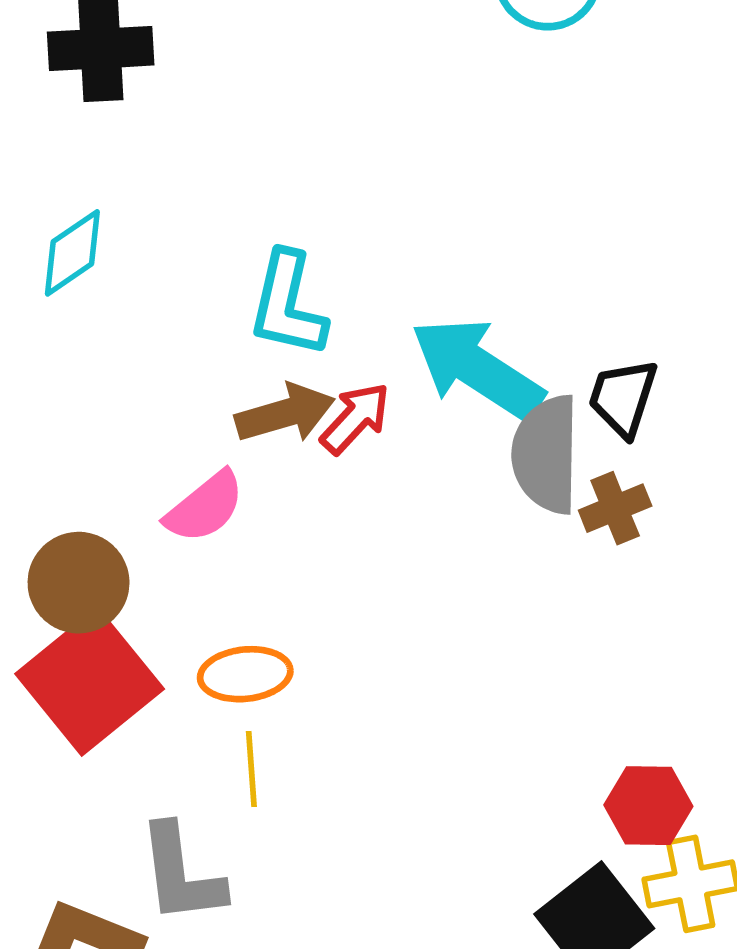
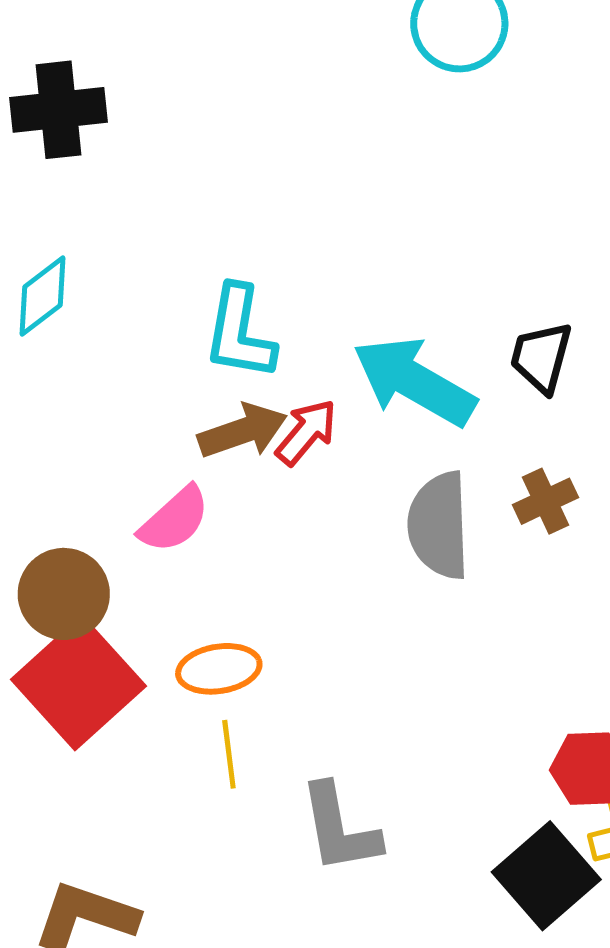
black trapezoid: (623, 398) -> (541, 357), moved
gray semicircle: (546, 454) -> (439, 525), moved
gray L-shape: (181, 874) -> (340, 828), moved

